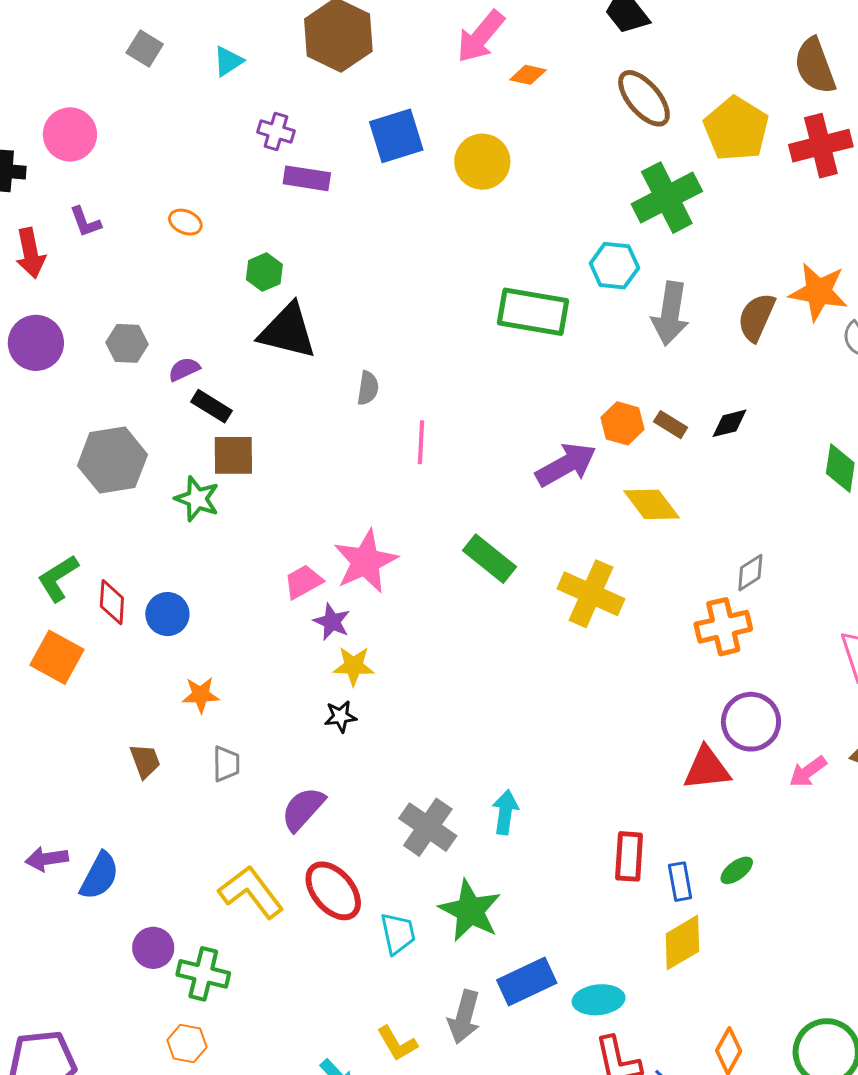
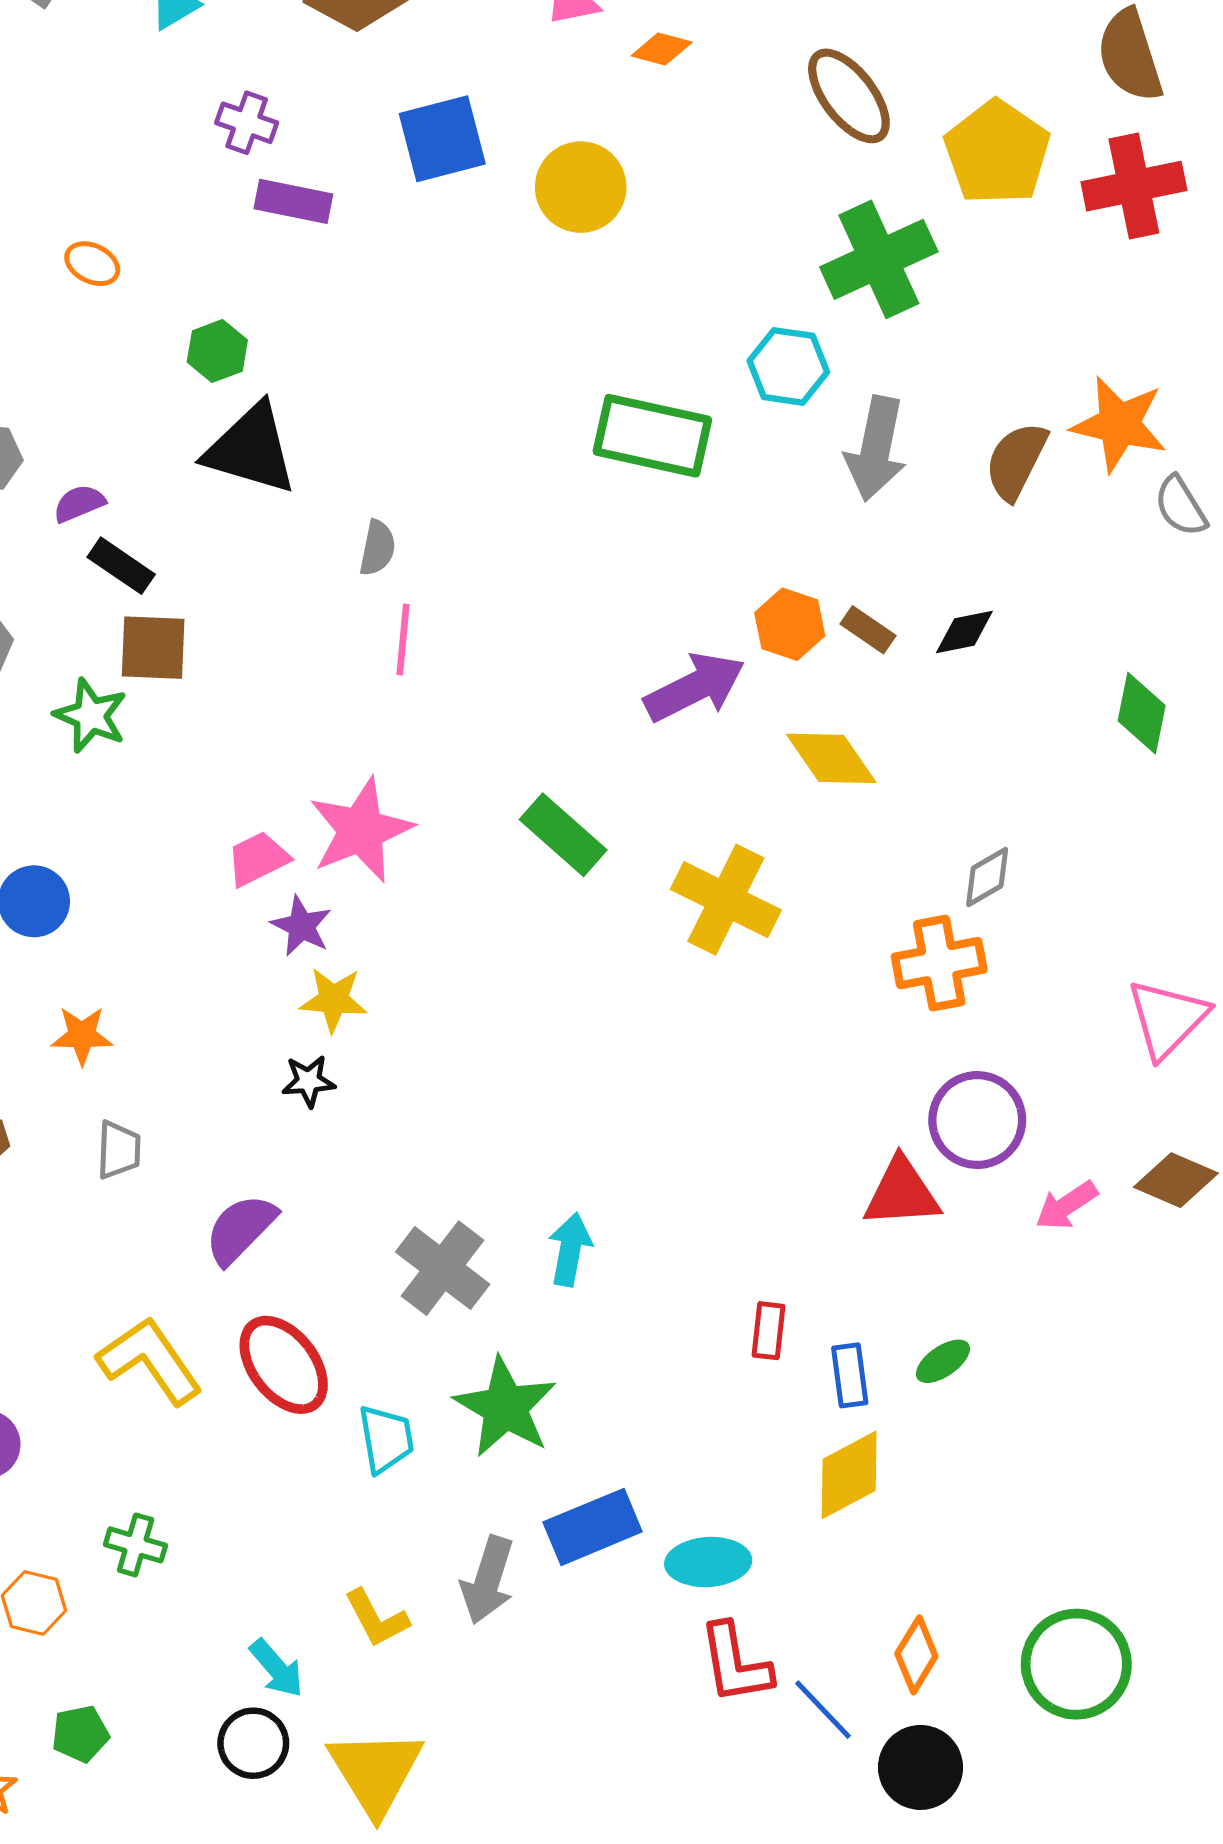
pink line: (421, 442) -> (403, 640), moved
red rectangle: (629, 856) -> (769, 1331), size x0.7
green cross: (203, 974) -> (136, 1545), moved, size x0.7

